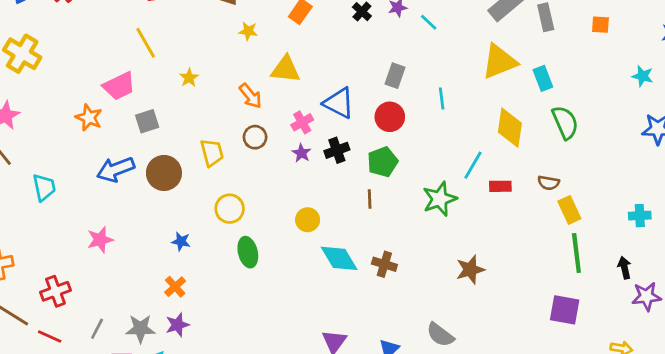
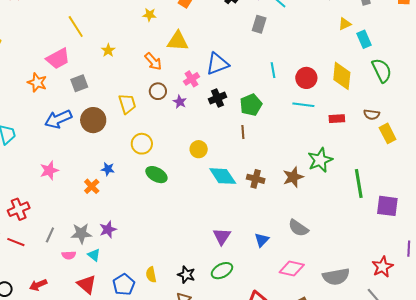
yellow triangle: (499, 62) -> (345, 24), moved, size x0.5
gray rectangle: (395, 76) -> (259, 24), moved
cyan line: (442, 99) -> (273, 70), moved
blue triangle: (339, 103) -> (217, 64), turned -45
red circle: (390, 117) -> (306, 78), moved
purple star: (301, 153) -> (180, 102), moved
cyan line: (473, 165) -> (303, 105), moved, turned 70
green star: (440, 199) -> (320, 160), moved
green ellipse: (248, 252) -> (156, 175), turned -45
green line: (576, 253) -> (359, 184), moved
brown star: (470, 270) -> (293, 177), moved
orange cross: (175, 287) -> (92, 186), moved

